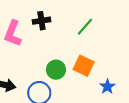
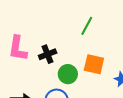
black cross: (41, 21) -> (48, 54), moved

